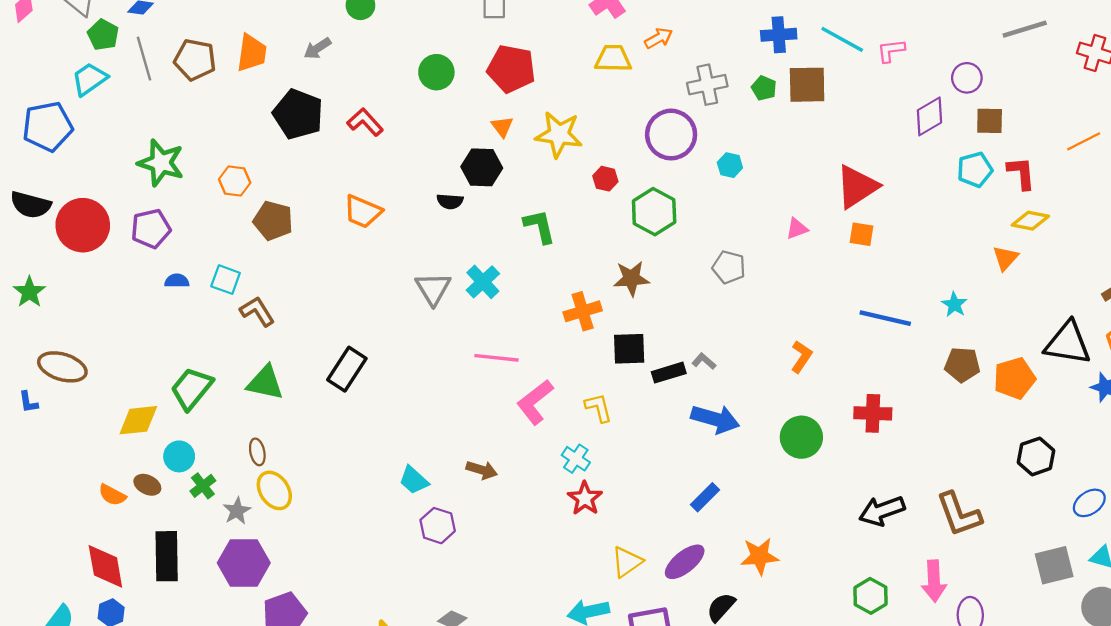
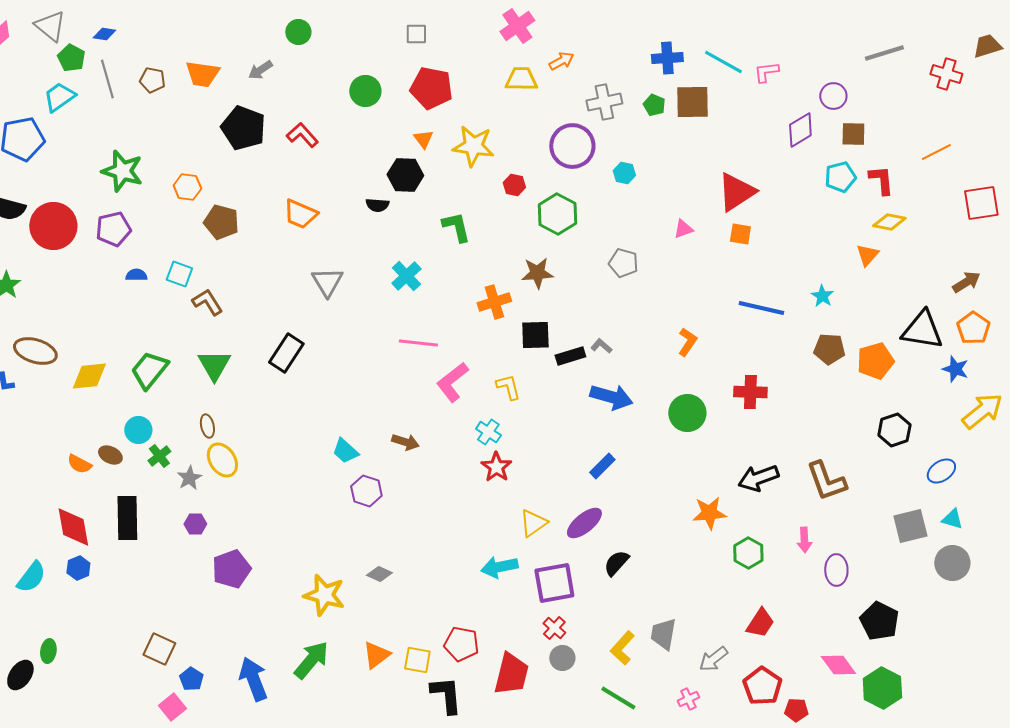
orange trapezoid: (252, 53) -> (202, 74), turned 90
brown pentagon: (195, 60) -> (152, 80), size x0.7
gray triangle: (433, 289) -> (327, 282), moved
green triangle: (265, 383) -> (214, 365), turned 48
yellow diamond: (138, 420) -> (89, 376), moved
orange star: (759, 556) -> (709, 513), moved
purple hexagon: (244, 563) -> (195, 524), size x0.5
pink arrow: (934, 581) -> (804, 540), size x0.7

